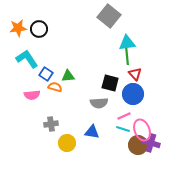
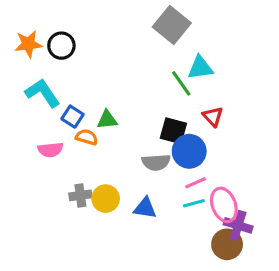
green line: (127, 56) -> (181, 83), moved, turned -30
blue circle: (133, 94) -> (189, 151), moved
cyan line: (123, 129) -> (194, 203), turned -32
yellow circle: (67, 143) -> (106, 199), moved
brown circle: (138, 145) -> (227, 244), moved

